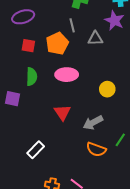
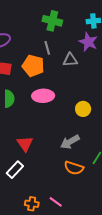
orange pentagon: (57, 43) -> (33, 66), turned -30
red triangle: (62, 112) -> (25, 144), moved

